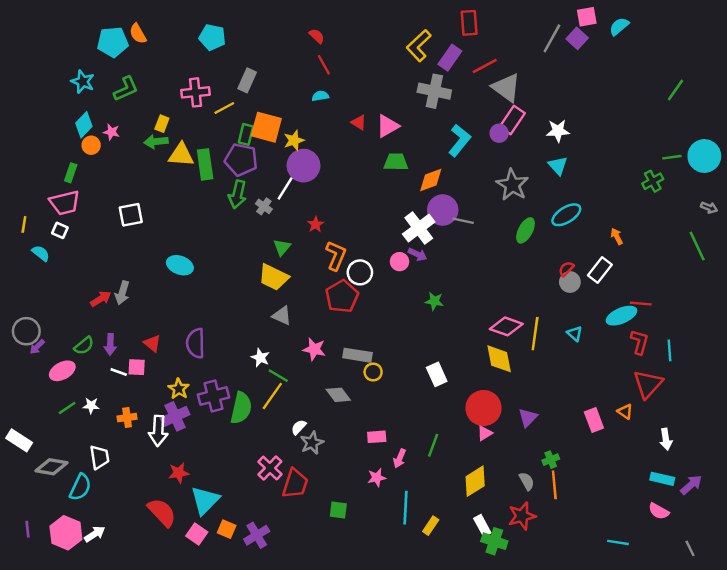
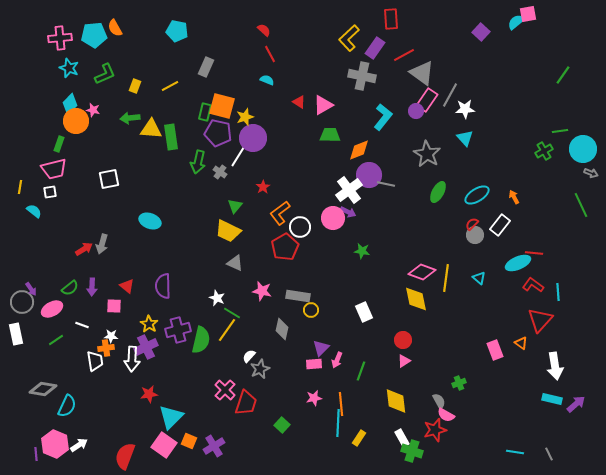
pink square: (587, 17) -> (528, 14), moved
gray line: (552, 38) -> (450, 95), moved
pink cross: (196, 92) -> (60, 38), moved
cyan semicircle: (320, 96) -> (267, 80), turned 32
yellow line: (224, 108) -> (170, 86), moved
yellow rectangle: (162, 124) -> (135, 86), moved
orange circle: (91, 145) -> (76, 121), size x1.6
cyan circle: (704, 156) -> (583, 149), moved
purple pentagon: (241, 160) -> (218, 133), moved
cyan ellipse: (566, 215) -> (477, 195), moved
white square: (60, 230) -> (50, 192), turned -32
orange L-shape: (336, 256) -> (280, 213), turned -150
pink circle: (400, 262) -> (333, 218), size x1.5
gray circle: (26, 331) -> (22, 302), moved
red L-shape: (640, 342) -> (533, 285), turned -70
purple arrow: (37, 347) -> (31, 289), turned -80
white line: (119, 372) -> (82, 325), moved
gray diamond: (338, 395) -> (282, 329), turned 50
white star: (91, 406) -> (111, 336), moved
red circle: (484, 408) -> (403, 340), size x0.6
purple triangle: (528, 418) -> (321, 348), moved
white arrow: (666, 439) -> (555, 366), size x1.5
white rectangle: (19, 440) -> (16, 334), moved, turned 45
white trapezoid: (100, 457) -> (95, 361), moved
pink arrow: (400, 458) -> (337, 360), moved
yellow diamond: (475, 481) -> (396, 401), turned -64
orange line: (554, 485) -> (341, 404), moved
green square: (338, 510) -> (282, 425), turned 35
pink semicircle: (659, 511) -> (446, 415), moved
red semicircle: (162, 512) -> (125, 456), moved, turned -116
purple line: (28, 529) -> (36, 454), moved
pink square: (197, 534) -> (164, 445), size x1.4
gray line: (690, 548) -> (549, 454), moved

